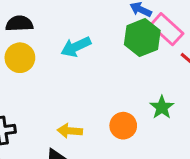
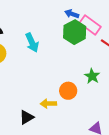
cyan arrow: (76, 47) -> (32, 43), turned -84
yellow arrow: (70, 131) -> (48, 104), moved

